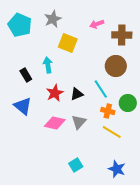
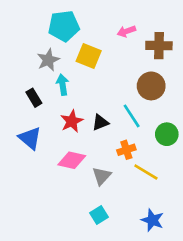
gray star: (53, 19) -> (48, 60), moved
cyan pentagon: (20, 25) -> (64, 26), moved, turned -30
orange cross: (108, 111) -> (126, 150), moved, turned -32
gray triangle: (79, 122) -> (102, 176), moved

